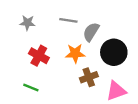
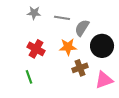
gray star: (27, 23) -> (34, 13), moved
green line: (31, 87) -> (29, 77), turned 48

